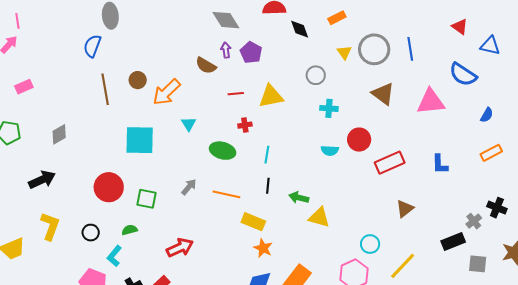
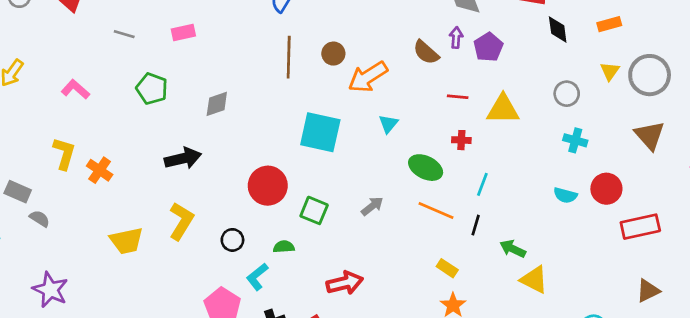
orange line: (226, 194) -> (436, 210), moved
yellow rectangle: (253, 222) -> (447, 268), size x0.7

